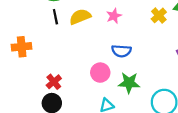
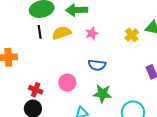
pink circle: (100, 73) -> (67, 82), moved
red cross: (54, 82) -> (36, 90), turned -32

